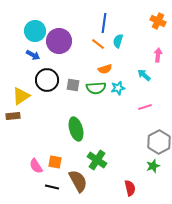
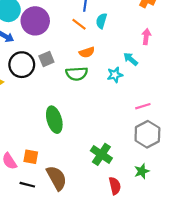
gray square: (73, 85) -> (46, 59), moved, turned -32
cyan star: (118, 88) -> (115, 75), moved
pink line: (145, 107) -> (143, 106), moved
green cross: (97, 160) -> (101, 154), moved
green star: (153, 166) -> (142, 171), moved

